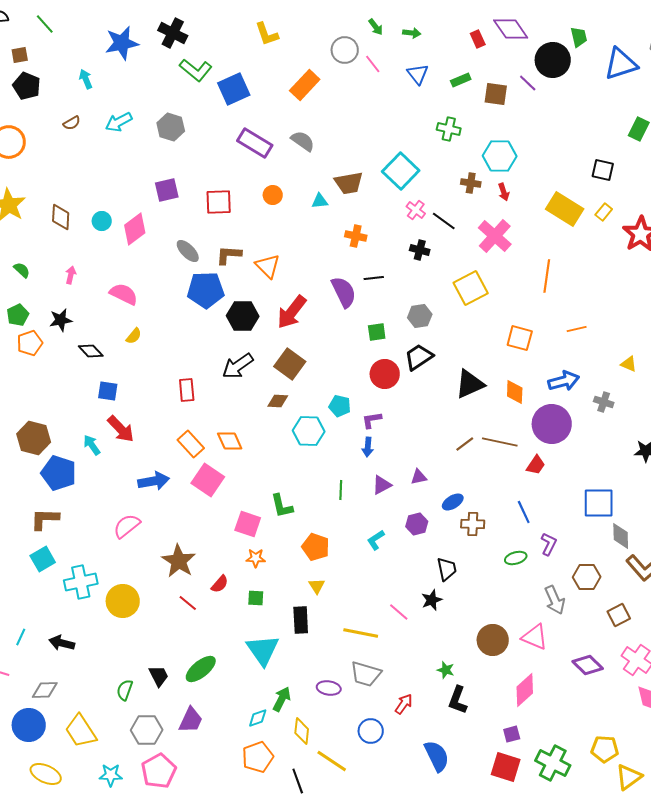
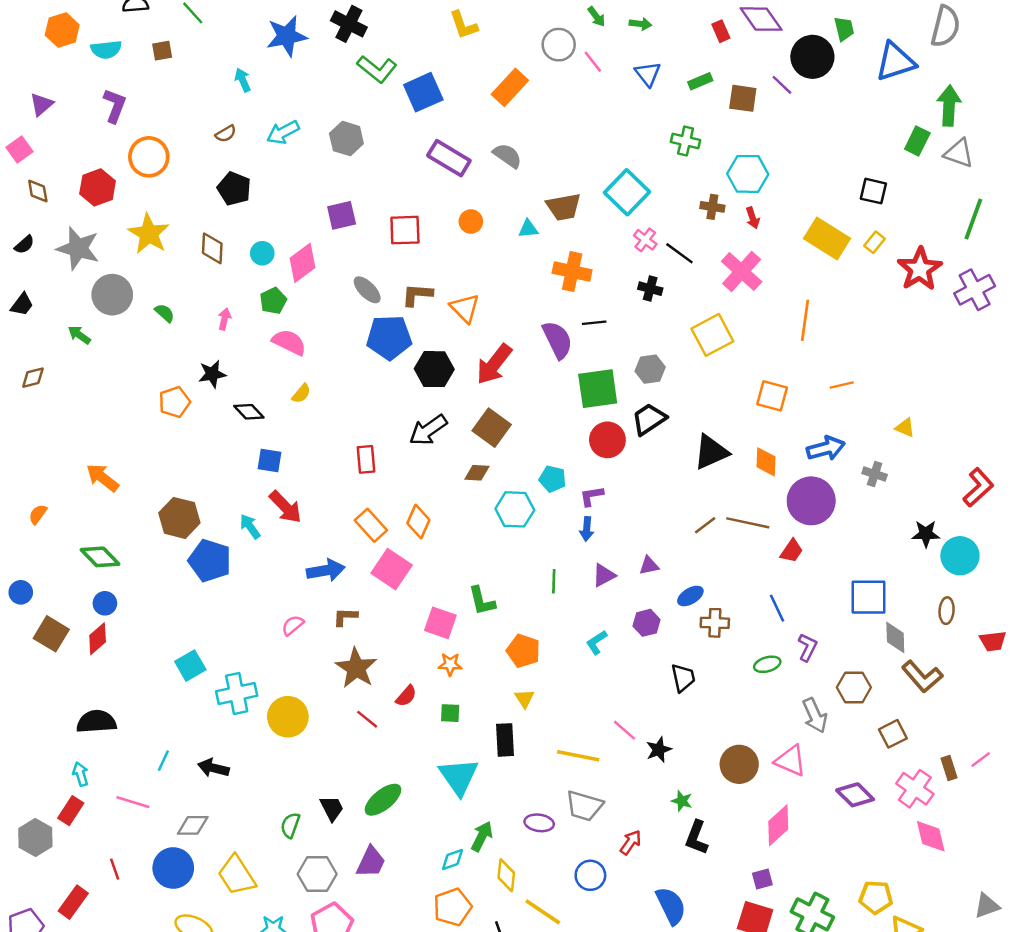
black pentagon: (27, 86) -> (234, 189), moved
orange cross: (356, 236) -> (572, 272), size x1.4
green pentagon: (18, 315) -> (273, 301), moved
green square: (377, 332) -> (598, 389), size x1.8
orange diamond: (230, 441) -> (418, 522), turned 48
brown L-shape: (45, 519) -> (345, 617), moved, size x0.7
pink semicircle: (127, 526) -> (293, 625), size x0.7
black star: (432, 600) -> (659, 750), moved

